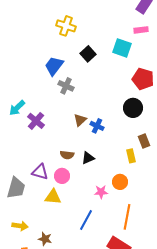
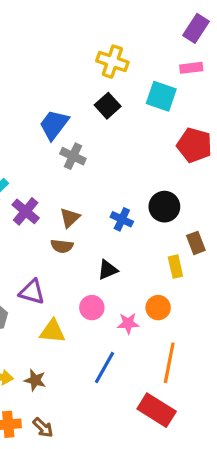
yellow cross: (66, 26) -> (112, 62), moved
black circle: (133, 108) -> (164, 207), moved
brown triangle: (80, 120) -> (70, 218), moved
brown semicircle: (67, 155) -> (62, 246), moved
pink circle: (62, 176) -> (92, 308), moved
brown star: (45, 239) -> (35, 380), moved

